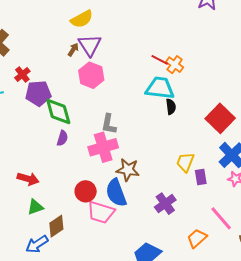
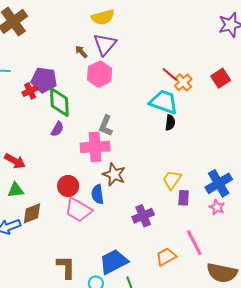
brown arrow: (73, 50) -> (81, 52), moved, turned -88
red cross: (22, 74) -> (30, 91), moved
red square: (220, 118) -> (221, 78), moved, size x0.7
blue semicircle: (116, 193) -> (98, 194), size x0.7

